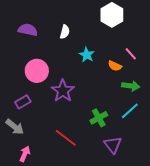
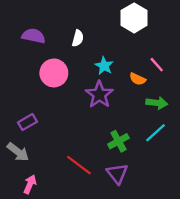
pink circle: (37, 71) -> (54, 73), moved
purple star: (63, 91) -> (99, 95), moved
purple triangle: (113, 145) -> (117, 173), moved

